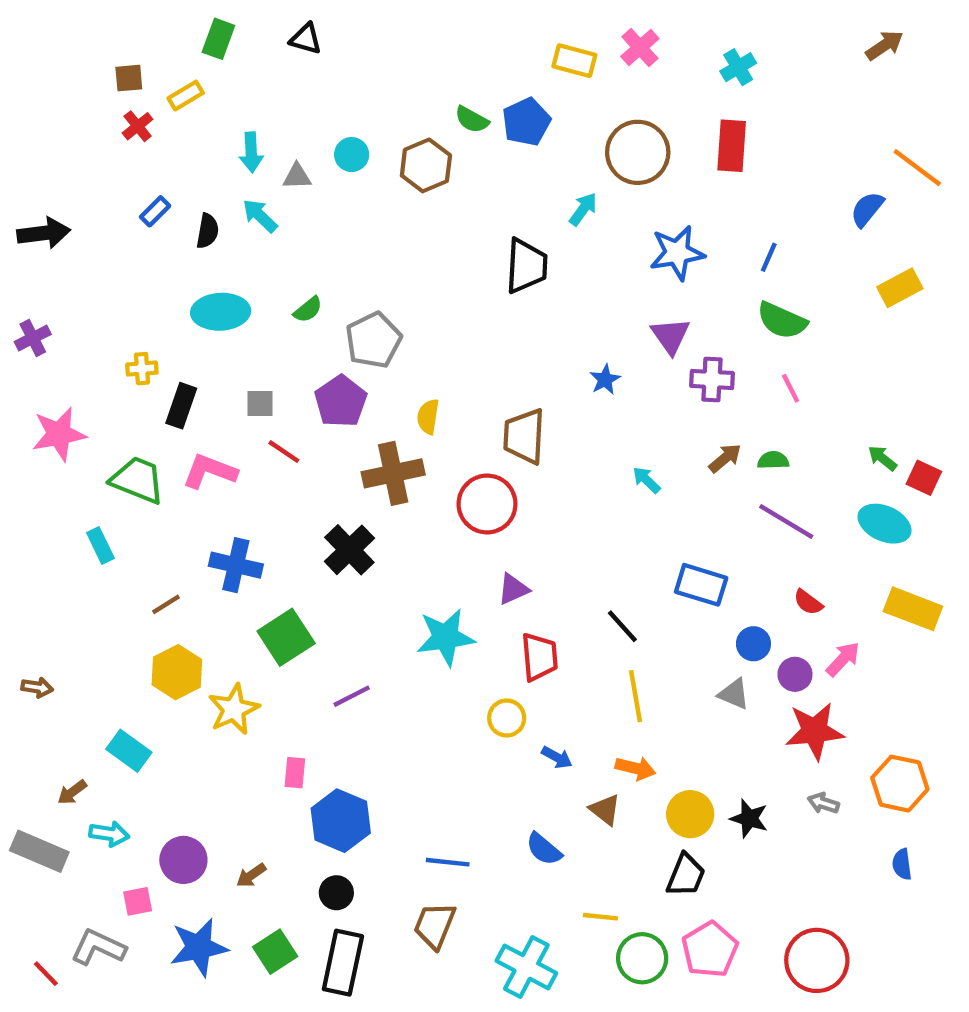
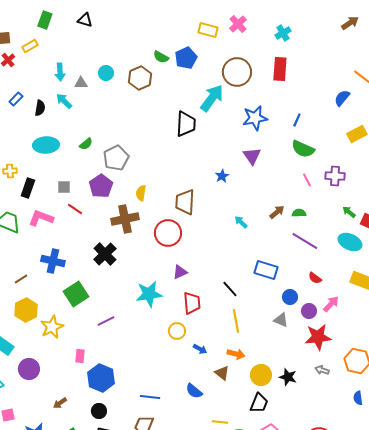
cyan arrow: (583, 209) -> (212, 98), size x1.8
purple cross: (712, 379) -> (335, 176), moved
purple circle: (183, 860) -> (29, 369), moved

